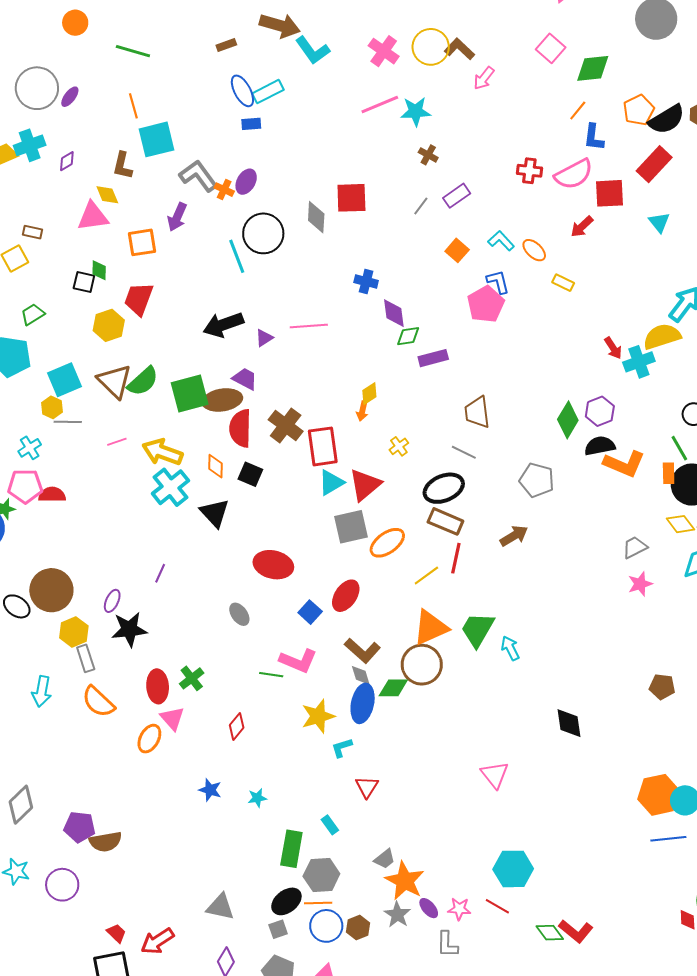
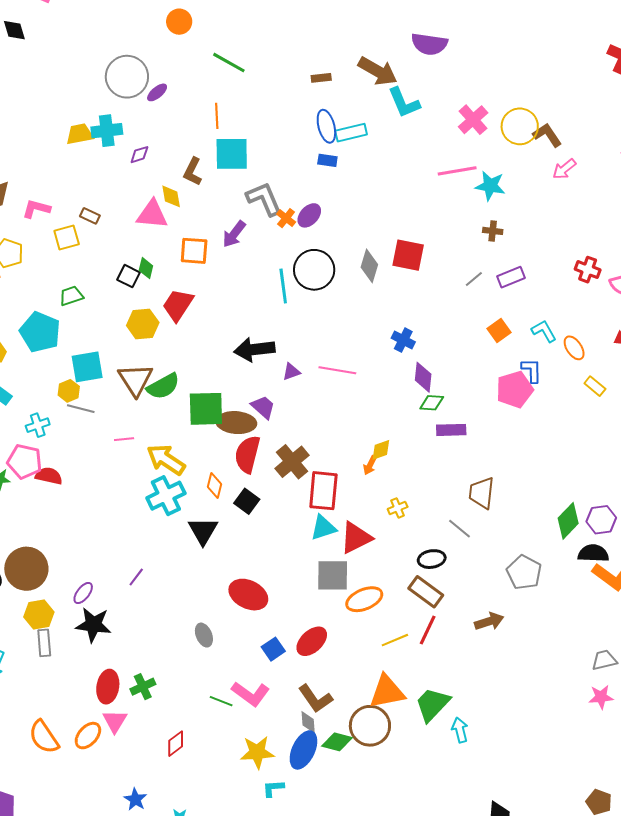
brown cross: (428, 155) -> (493, 231), turned -36
black ellipse: (444, 488) -> (432, 559), size x0.7
orange semicircle: (98, 702) -> (44, 737), moved

